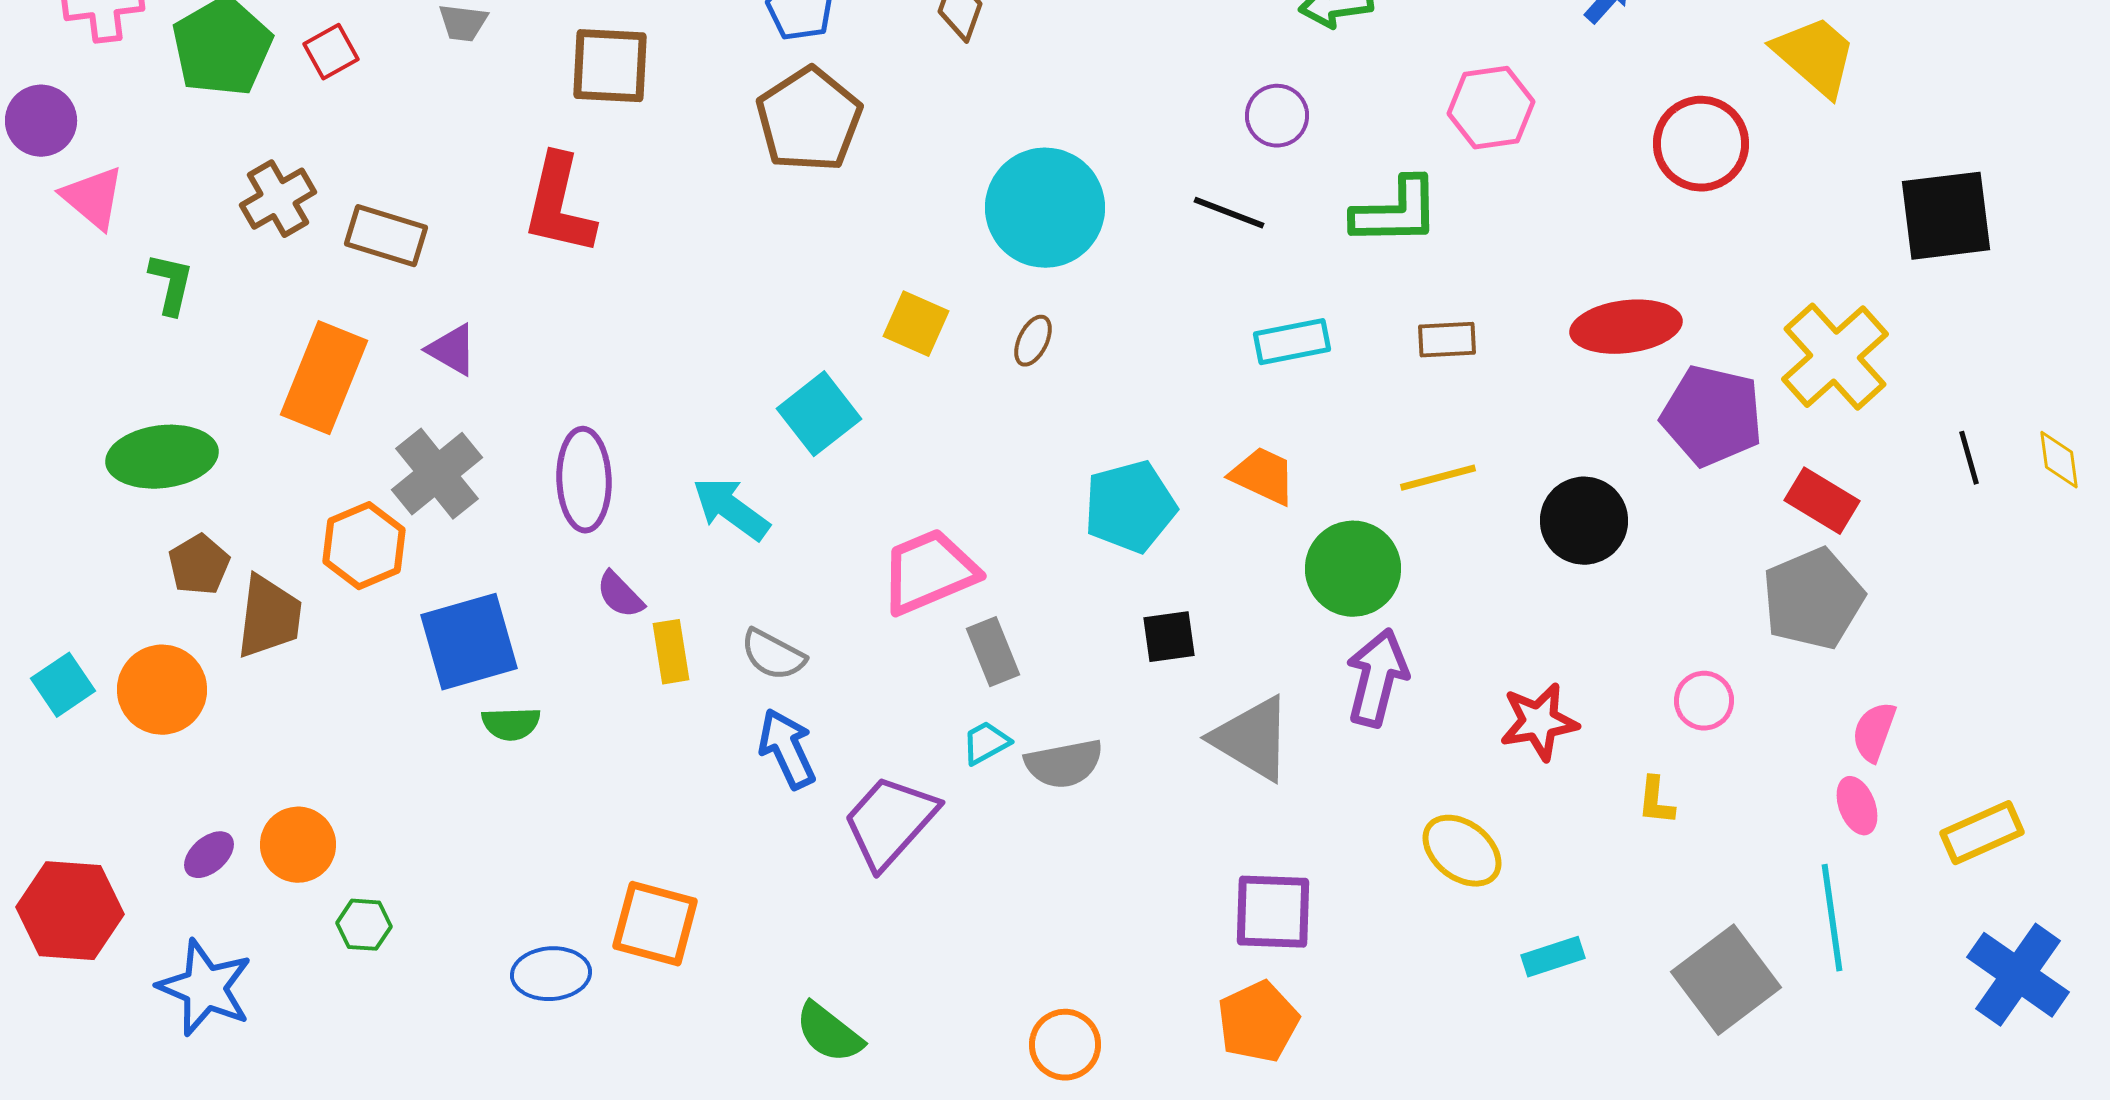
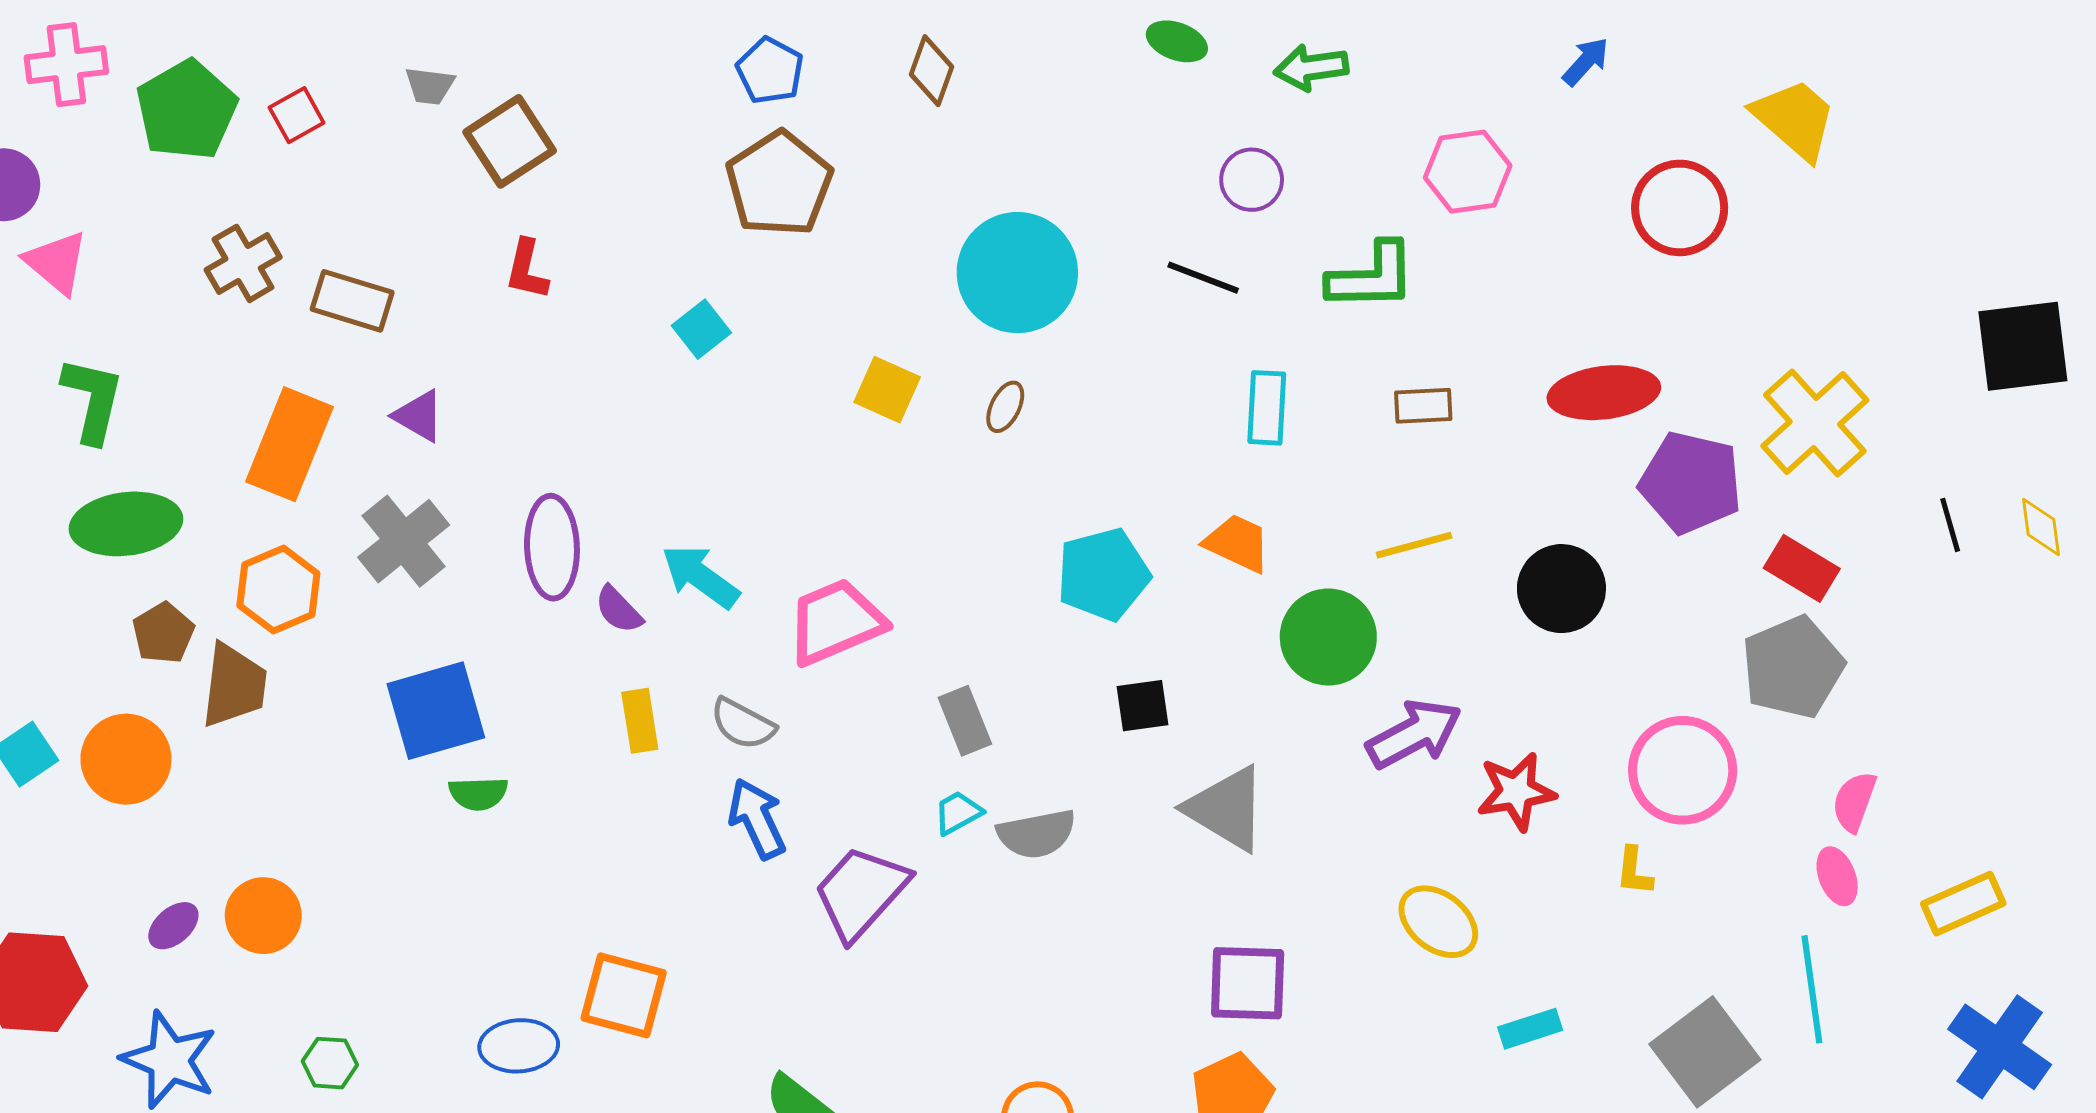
brown square: (610, 66) -> (510, 141), moved, turned -36
red L-shape: (559, 205) -> (527, 270), size x0.6
black square: (1946, 216) -> (2023, 346), moved
green L-shape: (171, 284) -> (93, 400), moved, size x1.4
cyan rectangle: (1292, 342) -> (1267, 408), turned -76
cyan square: (819, 414) -> (701, 329), moved, size x0.7
orange hexagon: (364, 546) -> (278, 590), moved
pink trapezoid: (929, 572) -> (836, 622), moved
purple semicircle: (620, 595) -> (619, 610), moved
purple arrow: (1377, 678) -> (1414, 734), moved, turned 48
pink circle: (1704, 701) -> (1683, 770), size x1.8
green hexagon: (364, 925) -> (330, 1063), moved

